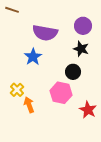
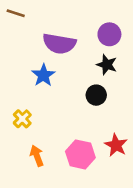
pink hexagon: (61, 93) -> (80, 154), moved
orange arrow: (29, 105) -> (37, 156), moved

